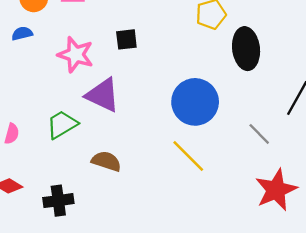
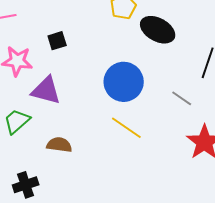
black ellipse: (246, 49) -> (158, 30), turned -44

